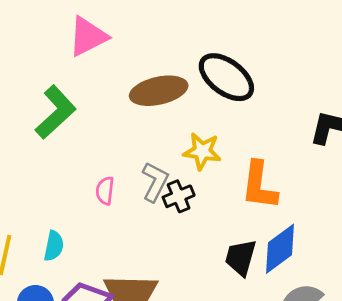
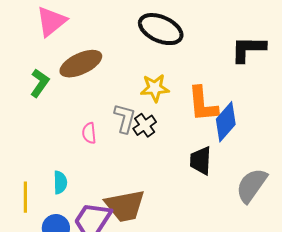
brown ellipse: (159, 91) -> (81, 64), moved
green L-shape: (56, 112) -> (40, 83), size x0.7
blue diamond: (280, 249) -> (226, 122), moved

